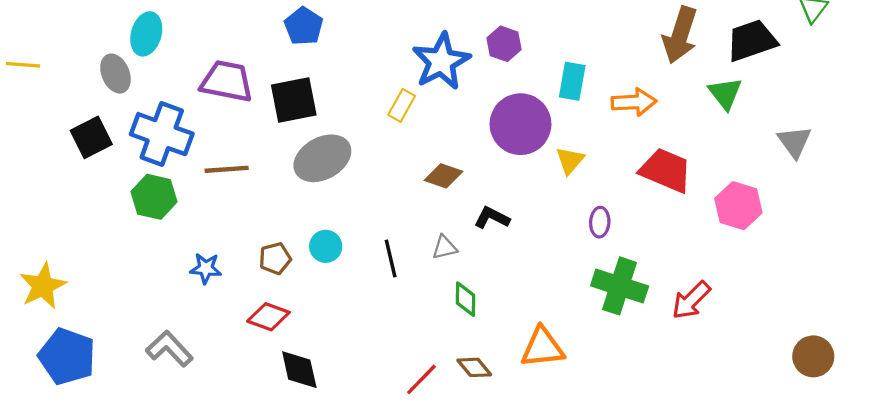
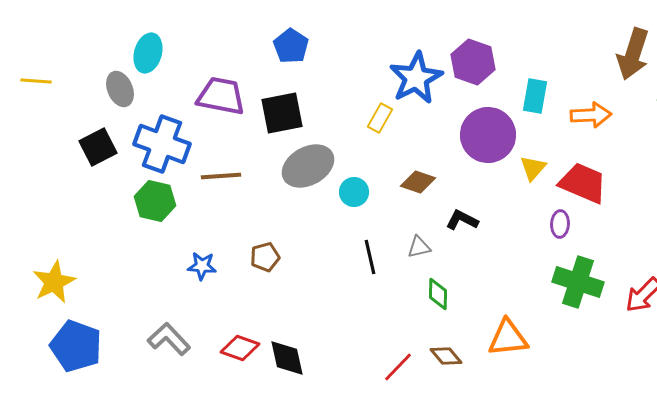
purple hexagon: (504, 44) -> (473, 62), size x1.4
red trapezoid: (666, 170) -> (583, 183), moved
cyan circle: (326, 246) -> (354, 192), moved
red diamond: (268, 317) -> (240, 348), moved

